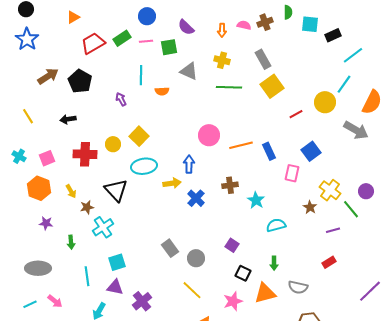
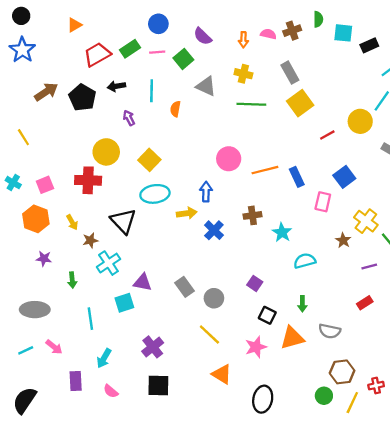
green square: (169, 47) -> (183, 59), turned -30
orange semicircle: (162, 91) -> (175, 109), turned 104
black arrow: (68, 119) -> (116, 86), moved
yellow circle: (113, 144) -> (106, 152), moved, size x1.5
purple triangle: (115, 287) -> (143, 282), moved

